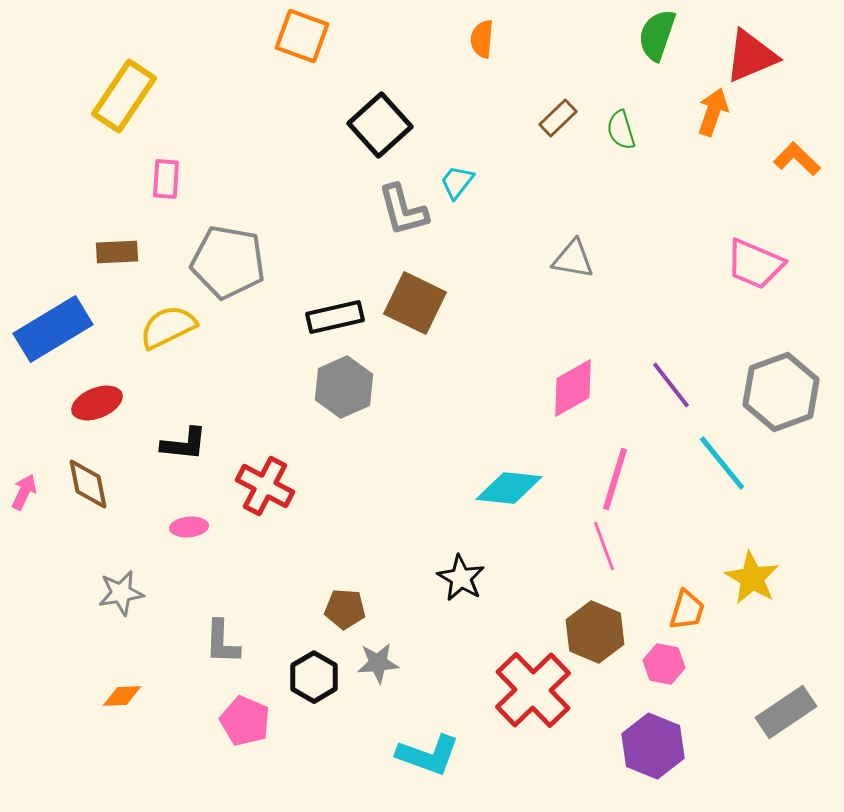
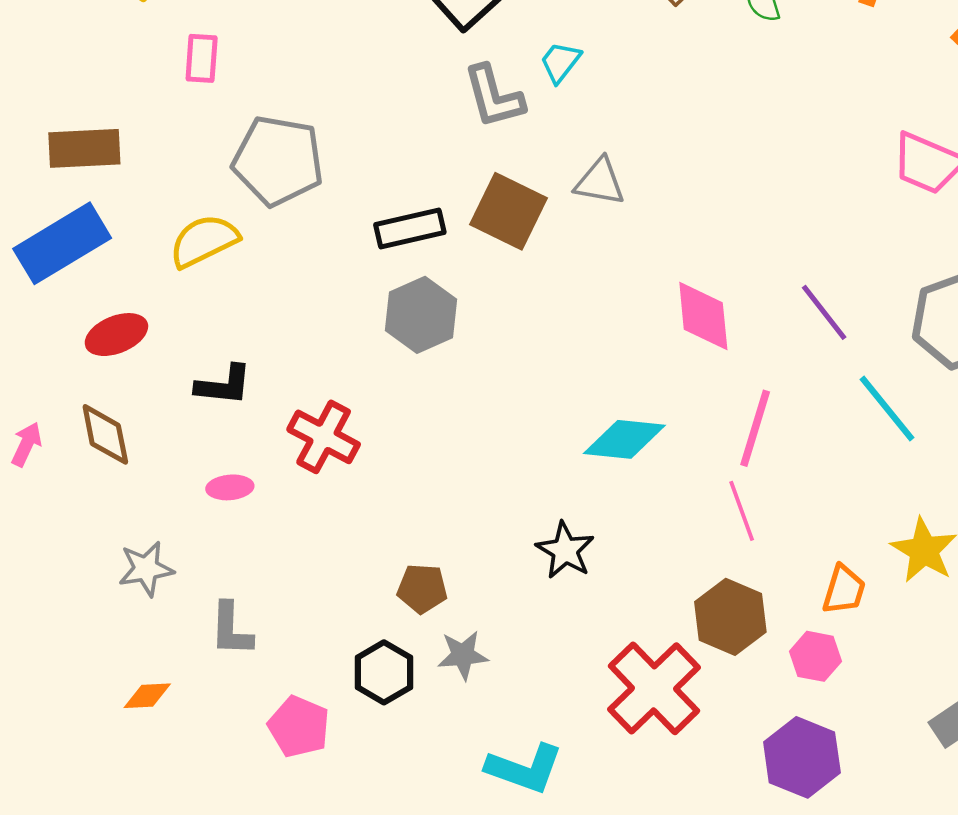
brown rectangle: (117, 252) -> (84, 148), moved, size x1.4
gray triangle: (573, 259) -> (600, 182), moved
pink diamond: (573, 388) -> (703, 316), turned -66
gray L-shape: (222, 642) -> (231, 629), moved

